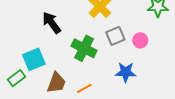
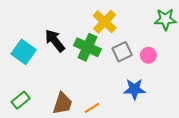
green cross: (84, 48) -> (87, 47), moved
cyan square: (34, 59) -> (24, 52), moved, turned -30

